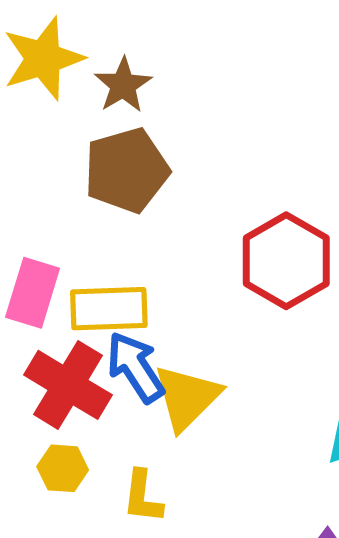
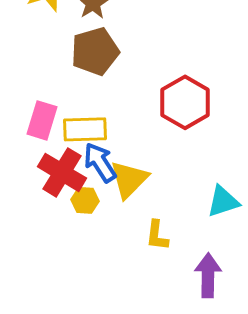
yellow hexagon: (63, 468) -> (85, 200), moved
yellow L-shape: (143, 497) -> (157, 235), moved

